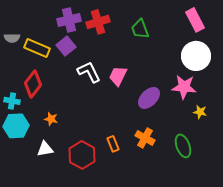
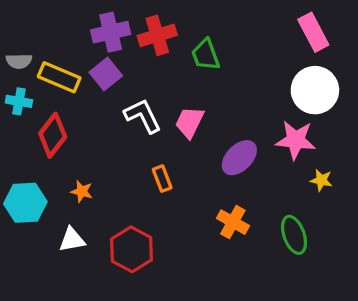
green trapezoid: (140, 29) -> (206, 55), moved
cyan cross: (12, 101) -> (19, 101), moved
orange rectangle: (113, 144) -> (162, 179), moved

